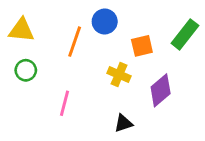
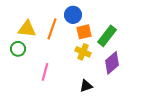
yellow triangle: (21, 30) -> (27, 29), moved
green rectangle: (185, 34) -> (107, 36), moved
orange square: (142, 46) -> (84, 32), moved

